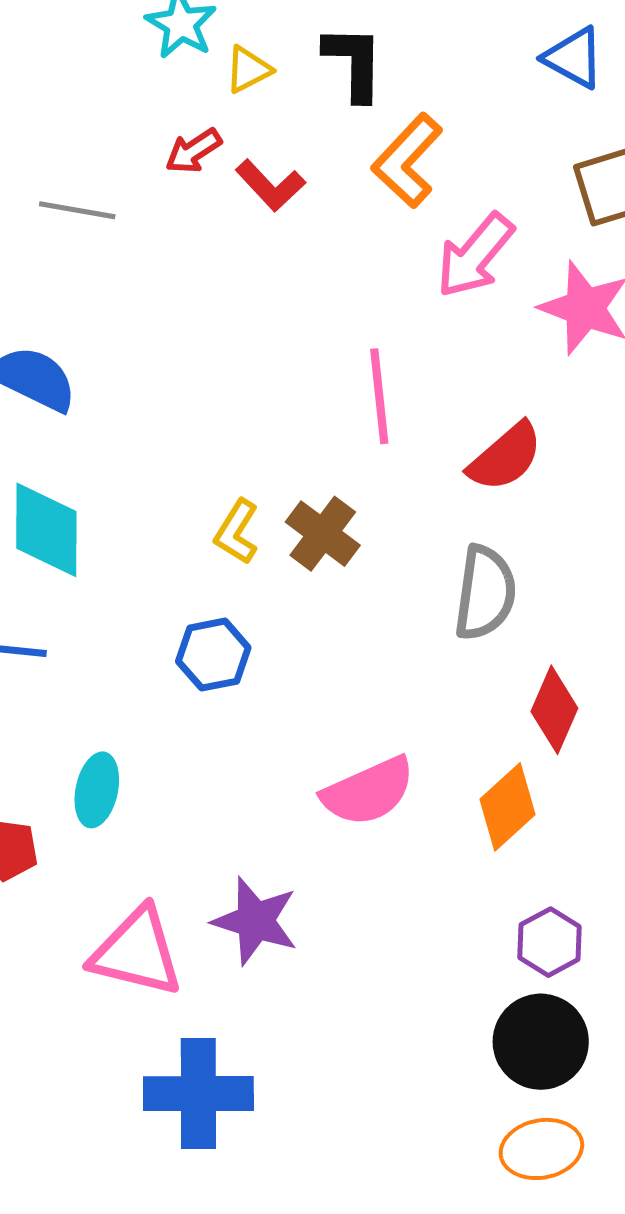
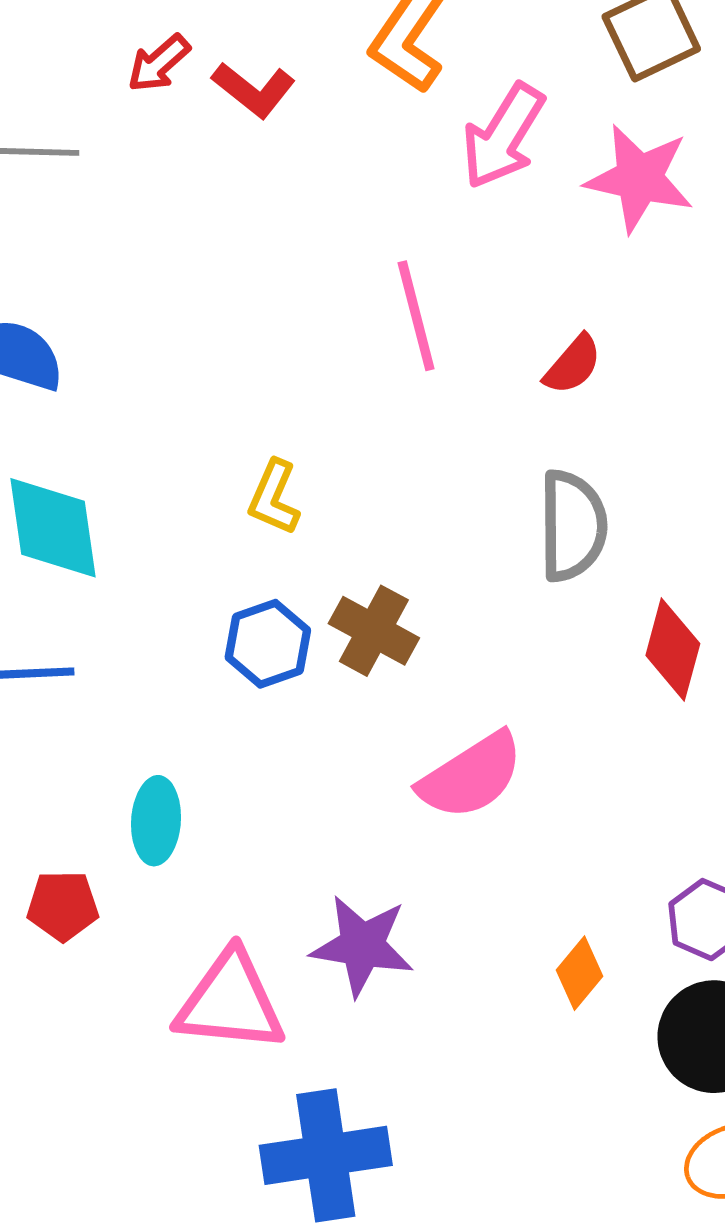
red semicircle: (505, 457) -> (573, 365), size x0.7
brown cross: (323, 534) -> (374, 631), moved
orange diamond: (508, 807) -> (580, 973), moved, size x0.7

